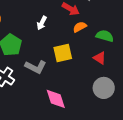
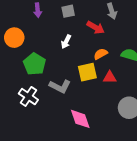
orange semicircle: (80, 27) -> (101, 54), moved
red triangle: (100, 58) -> (110, 77), moved, turned -32

